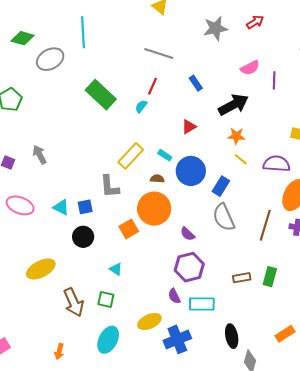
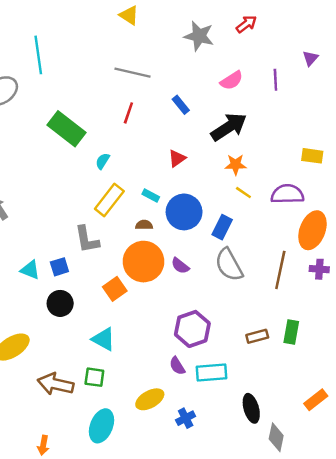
gray star: (216, 28) -> (199, 36), turned 30
pink semicircle: (250, 68) -> (232, 80), moved
purple line: (274, 80) -> (275, 80), moved
cyan semicircle: (141, 106) -> (103, 161), moved
purple semicircle: (188, 234) -> (180, 266), moved
cyan triangle: (116, 269) -> (103, 339), size x1.5
brown arrow: (74, 302) -> (56, 384), turned 132
blue cross: (177, 339) -> (186, 418), size x0.6

